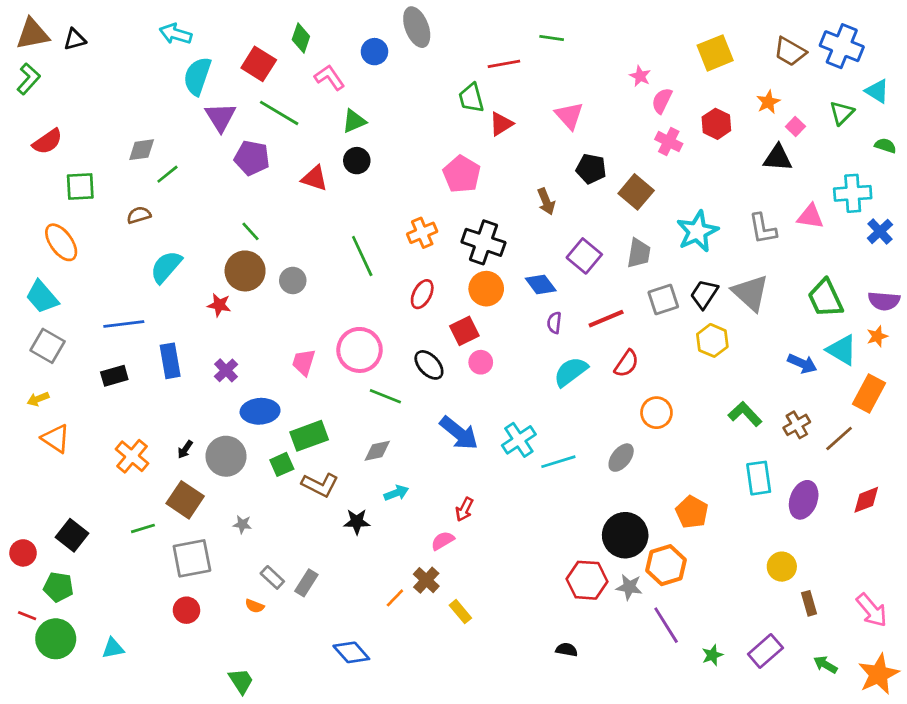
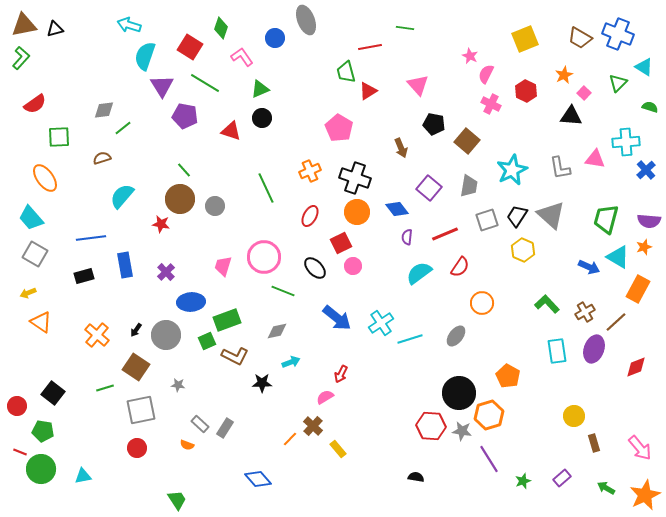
green trapezoid: (825, 298) -> (606, 219), turned 40
purple ellipse: (804, 500) -> (594, 349), moved
purple rectangle: (765, 651) -> (562, 478), size x0.7

